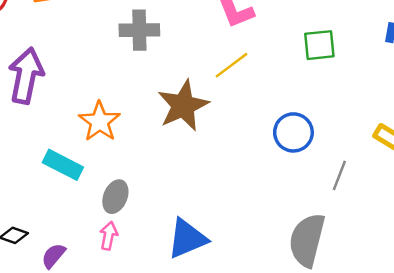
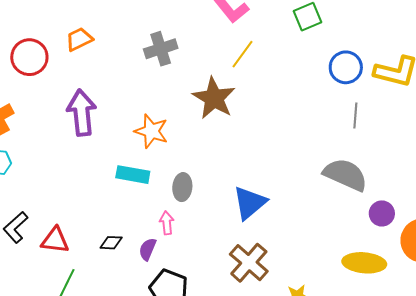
blue circle: (293, 132) -> (346, 67), moved
pink arrow: (109, 236) -> (167, 223), moved
gray semicircle: (307, 240) -> (345, 175), turned 117

